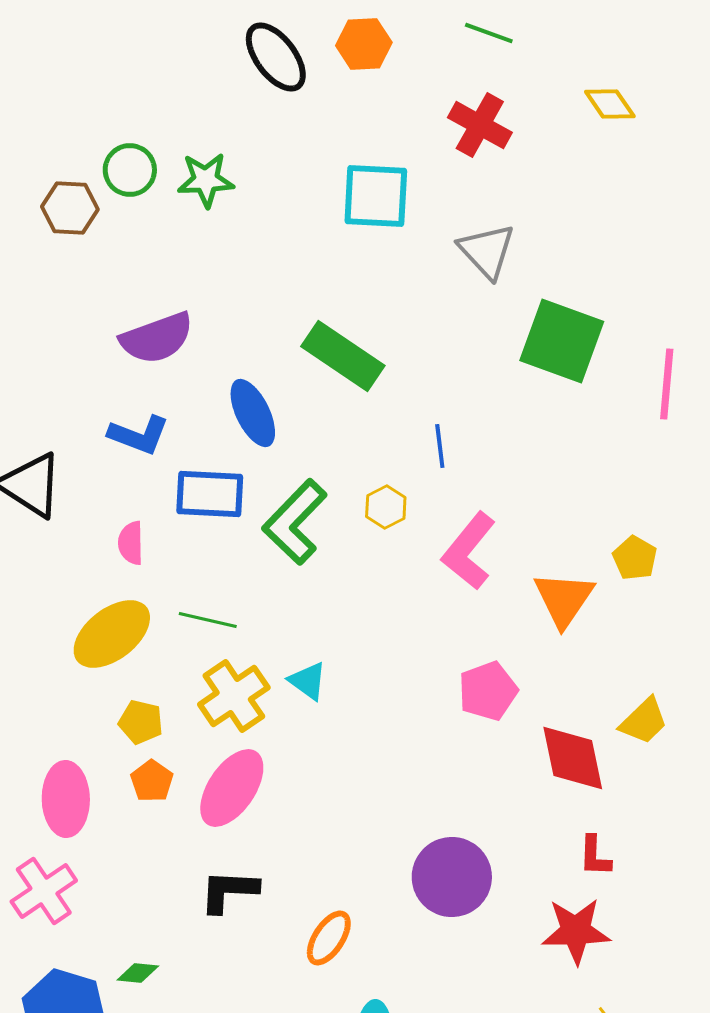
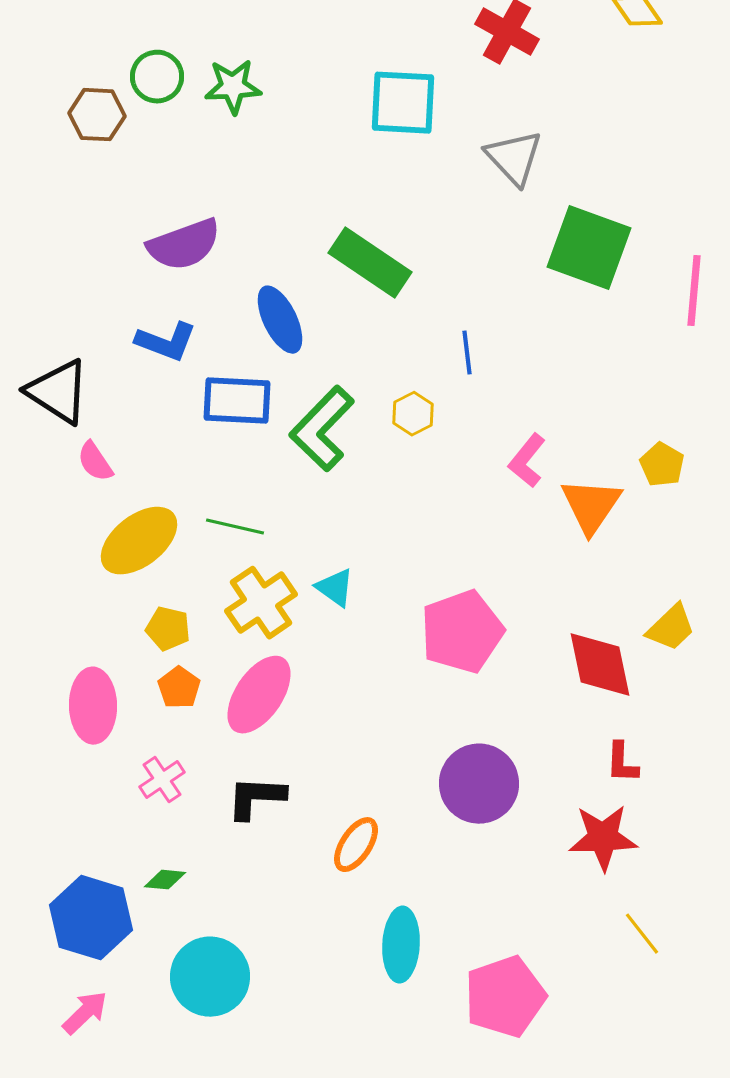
pink semicircle: (131, 543) -> (95, 462), moved, turned -33
pink L-shape: (469, 551) -> (527, 461), moved, size x0.7
pink pentagon: (488, 691) -> (462, 632), moved, size x1.4
pink cross: (44, 891) -> (162, 780), moved, size x0.7

